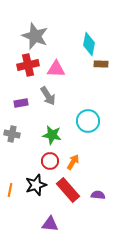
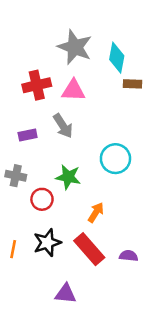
gray star: (35, 36) -> (75, 47), moved
red circle: (50, 161) -> (42, 199), moved

